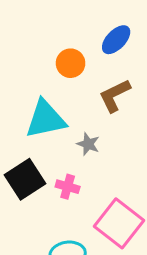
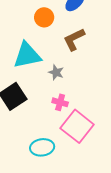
pink cross: (68, 187) -> (60, 102), moved

